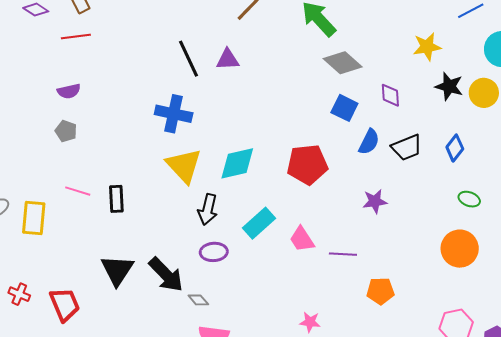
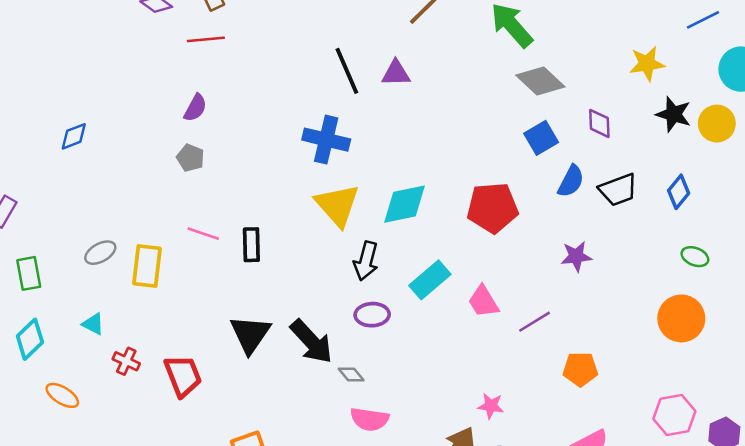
purple semicircle: (69, 91) -> (195, 108), turned -50
blue square: (344, 108) -> (541, 138), turned 32
purple line: (343, 254) -> (534, 322), turned -36

